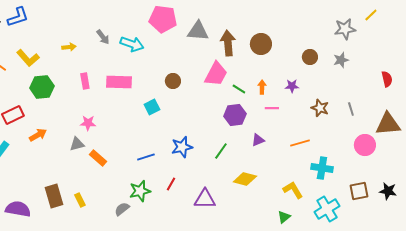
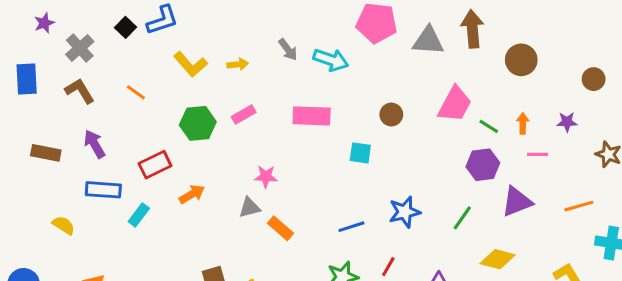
brown arrow: (228, 43) -> (473, 29), moved
yellow L-shape: (28, 58) -> (190, 64), moved
pink rectangle: (85, 81) -> (244, 114), moved, turned 70
cyan square: (152, 107) -> (360, 153), turned 35
purple triangle: (258, 140) -> (517, 202), size x1.6

